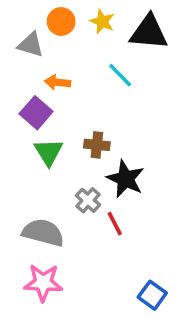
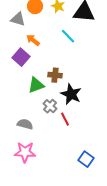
orange arrow: (58, 82) -> (33, 40), turned 32
green triangle: (49, 152) -> (36, 85), moved, turned 42
gray semicircle: (43, 233) -> (25, 124), size x0.7

